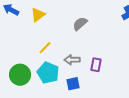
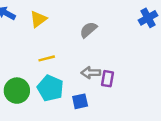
yellow line: (45, 48) -> (47, 58), turned 32
gray arrow: (72, 60) -> (91, 73), moved

